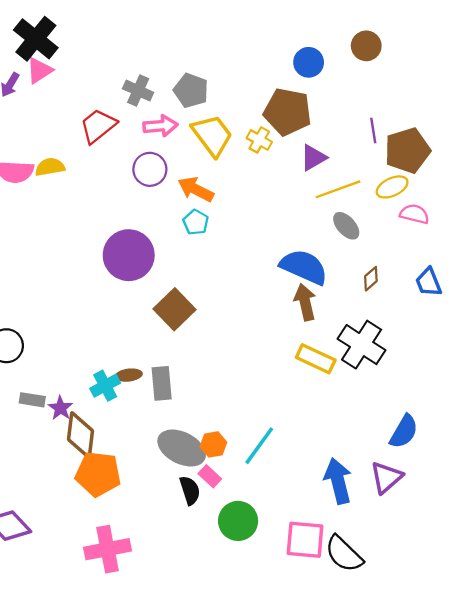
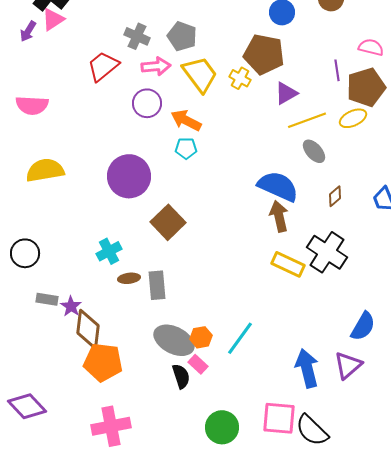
yellow semicircle: (50, 167) -> (45, 170), moved, size x1.5
pink semicircle: (414, 214) -> (371, 47), moved
cyan pentagon: (196, 222) -> (186, 148), turned -30
cyan cross: (105, 386) -> (109, 251), moved
green circle: (238, 521) -> (222, 427), moved

